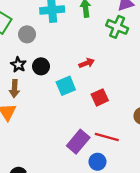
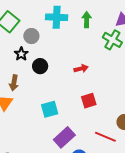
black star: (18, 65) -> (21, 54), moved
cyan square: (66, 86) -> (50, 109), moved
red line: (107, 137) -> (105, 137), moved

